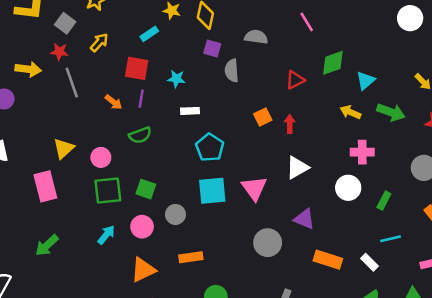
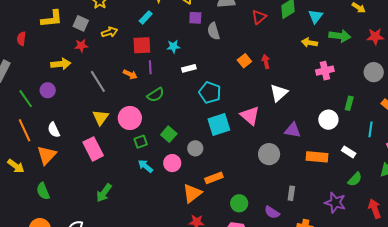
yellow arrow: (99, 42) -> (109, 32), turned 42
red triangle: (295, 80) -> (259, 17), moved
gray line: (72, 82) -> (98, 81), moved
pink circle: (101, 157) -> (130, 118), size x1.5
white circle: (348, 188) -> (328, 120), moved
green square: (146, 189) -> (169, 134), turned 35
green square: (108, 191) -> (141, 142), size x0.6
cyan arrow: (106, 235) -> (145, 166), moved, turned -77
cyan line: (391, 239) -> (370, 129), moved, turned -56
orange triangle: (143, 270) -> (192, 193), moved

